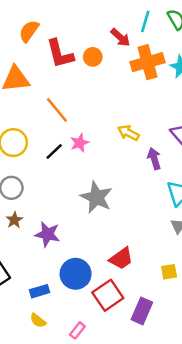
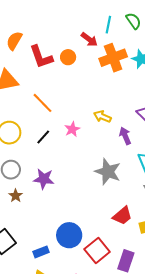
pink star: (80, 143) -> (72, 129), moved
gray star: (96, 197) -> (108, 172), moved
purple star: (47, 234) -> (44, 179), moved
red trapezoid: (121, 259) -> (122, 216), moved

